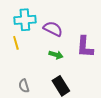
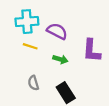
yellow line: (16, 43) -> (30, 46), moved, turned -56
gray semicircle: (24, 86) -> (33, 83), moved

